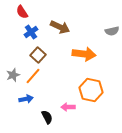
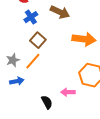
blue arrow: (26, 99) -> (17, 81), moved

